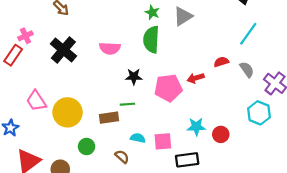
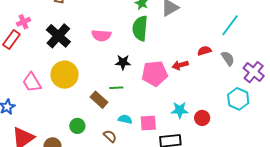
yellow circle: (67, 112) -> (64, 75), moved
brown rectangle: (109, 118) -> (99, 100), turned 48

